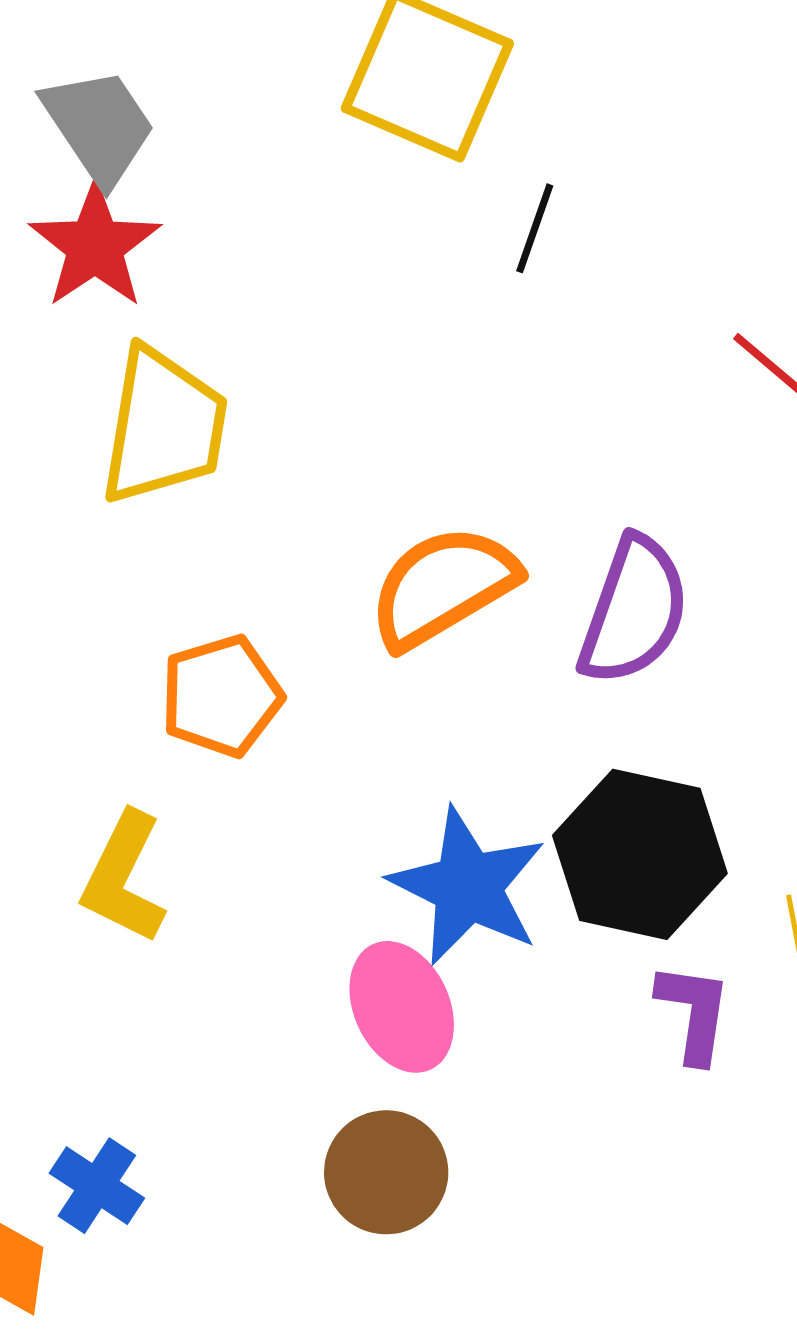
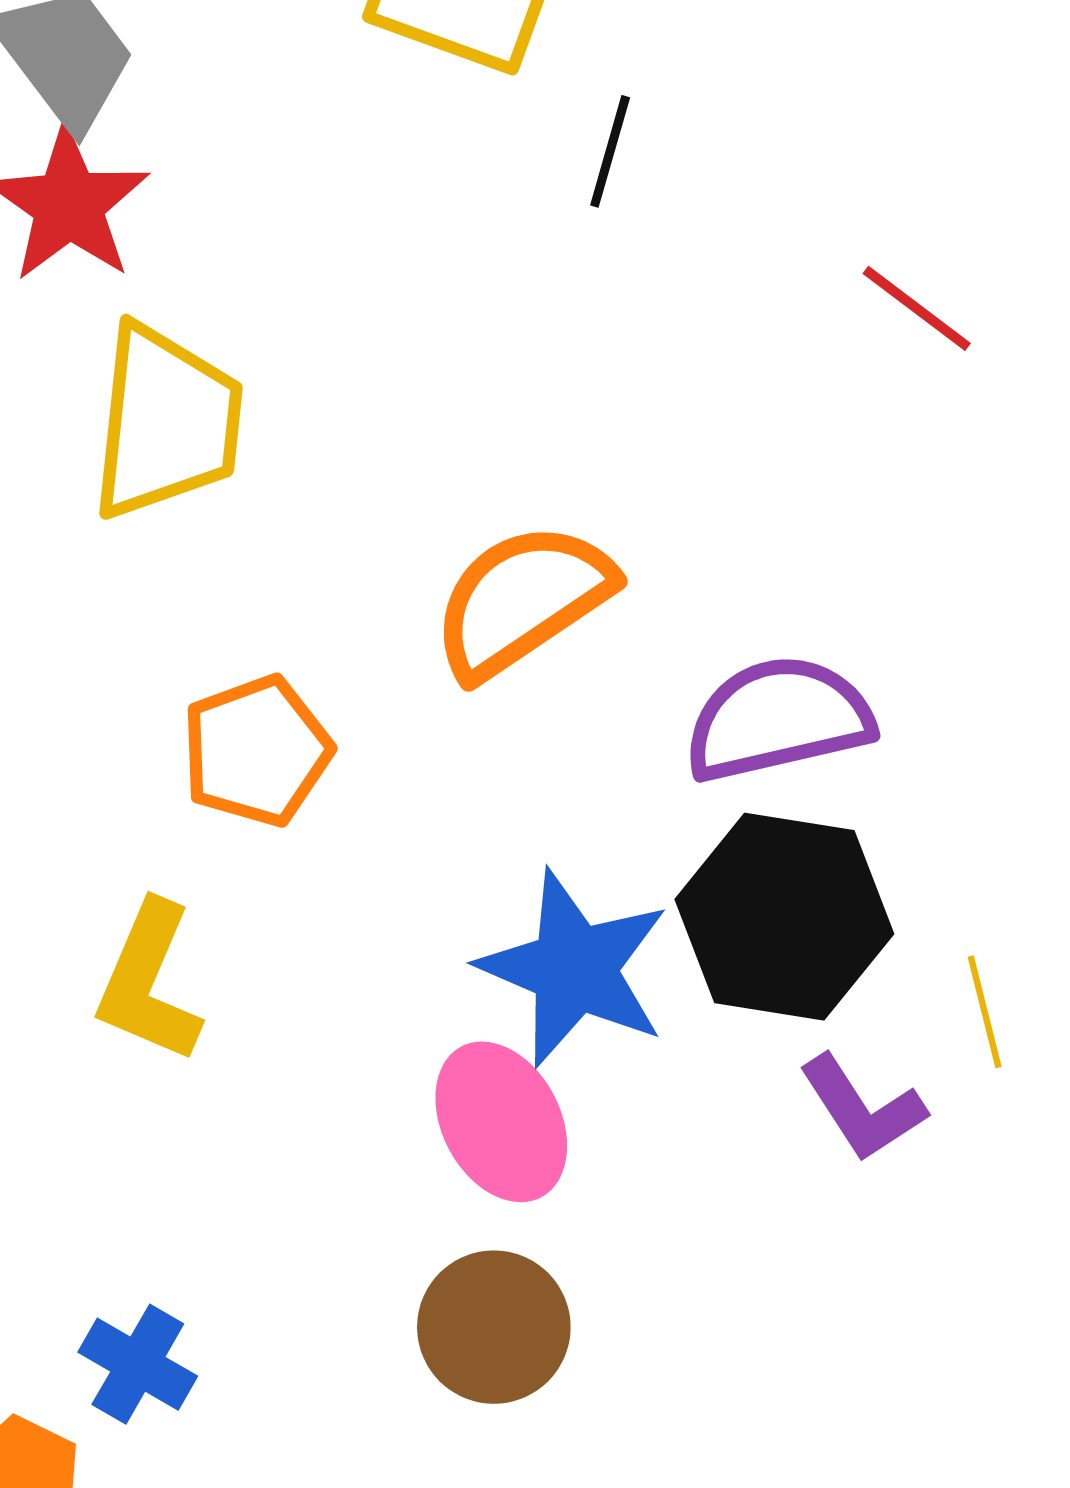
purple semicircle: (634, 611) -> (778, 719), moved, turned -119
purple L-shape: (694, 1013) -> (862, 1108), turned 142

